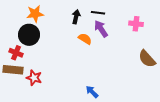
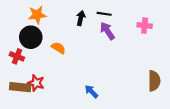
orange semicircle: (85, 39) -> (58, 48), moved
brown semicircle: (147, 59) -> (154, 81), moved, turned -138
brown rectangle: (13, 70) -> (20, 87), moved
blue arrow: (92, 92) -> (91, 91), moved

